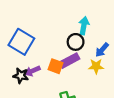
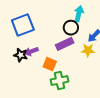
blue square: (21, 42) -> (23, 25), turned 35
orange square: (55, 66) -> (50, 64), moved

